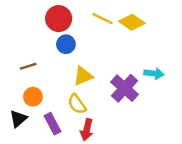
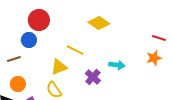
yellow line: (103, 19) -> (75, 50), moved
blue circle: (66, 44) -> (29, 40), moved
purple cross: (125, 88) -> (93, 77), size x0.7

